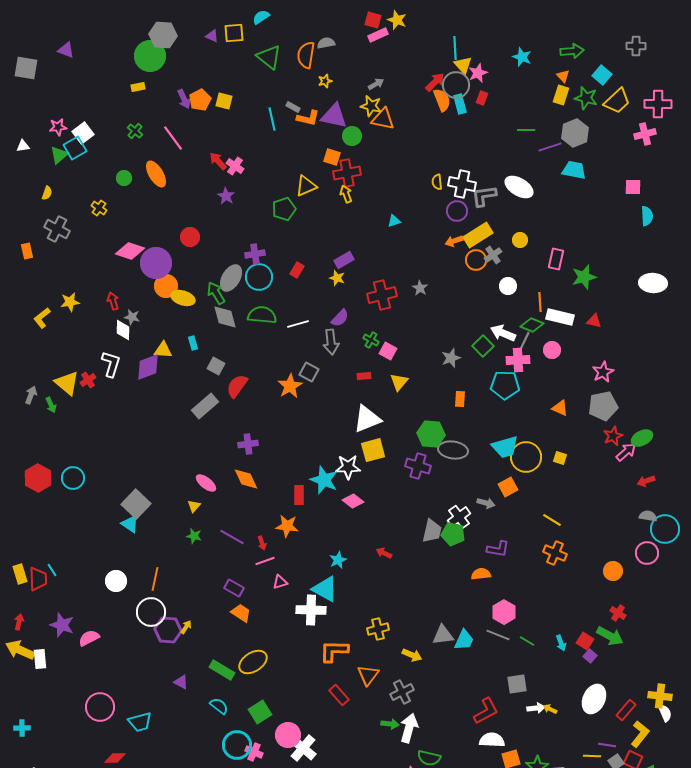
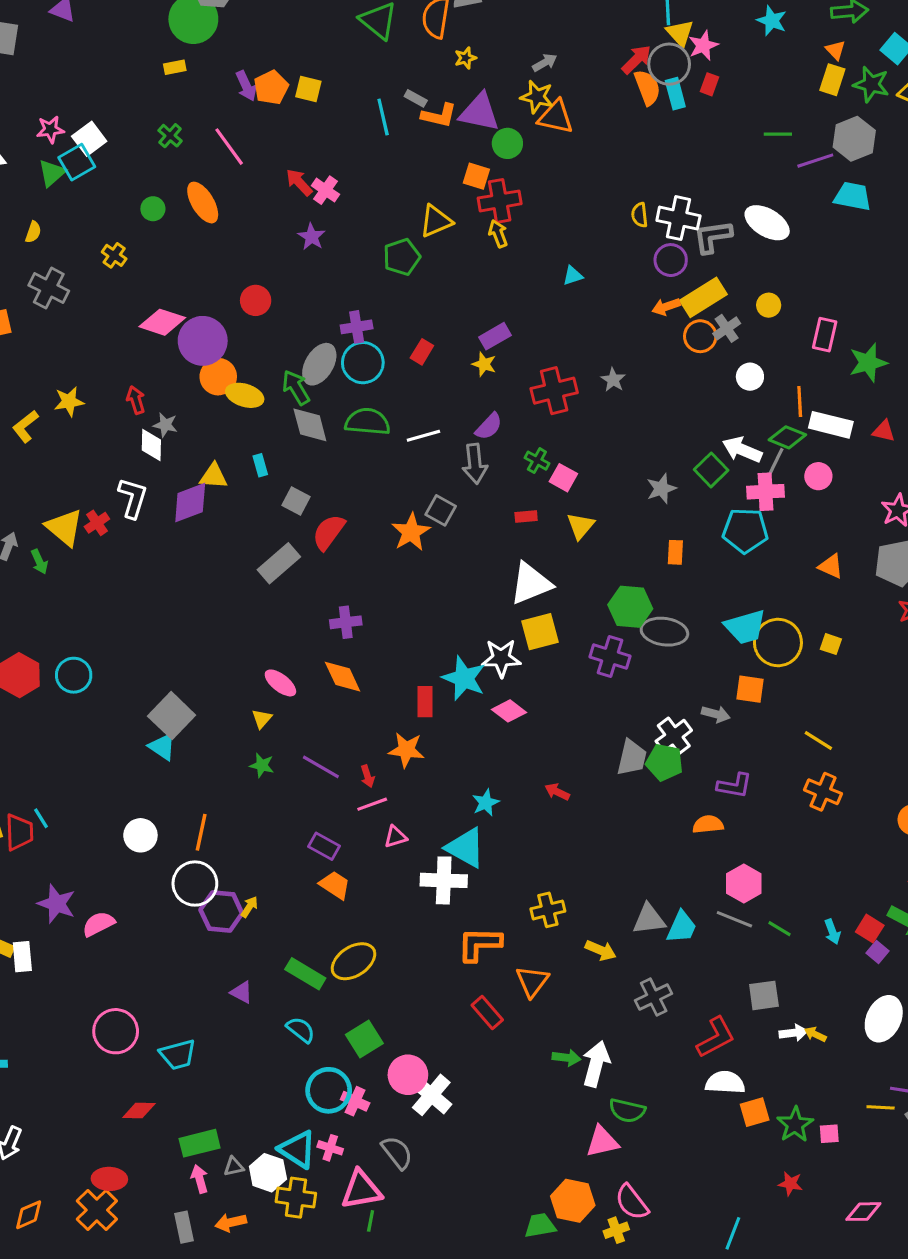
orange square: (508, 487) -> (750, 689), turned 36
gray cross: (402, 692) -> (654, 997), moved

